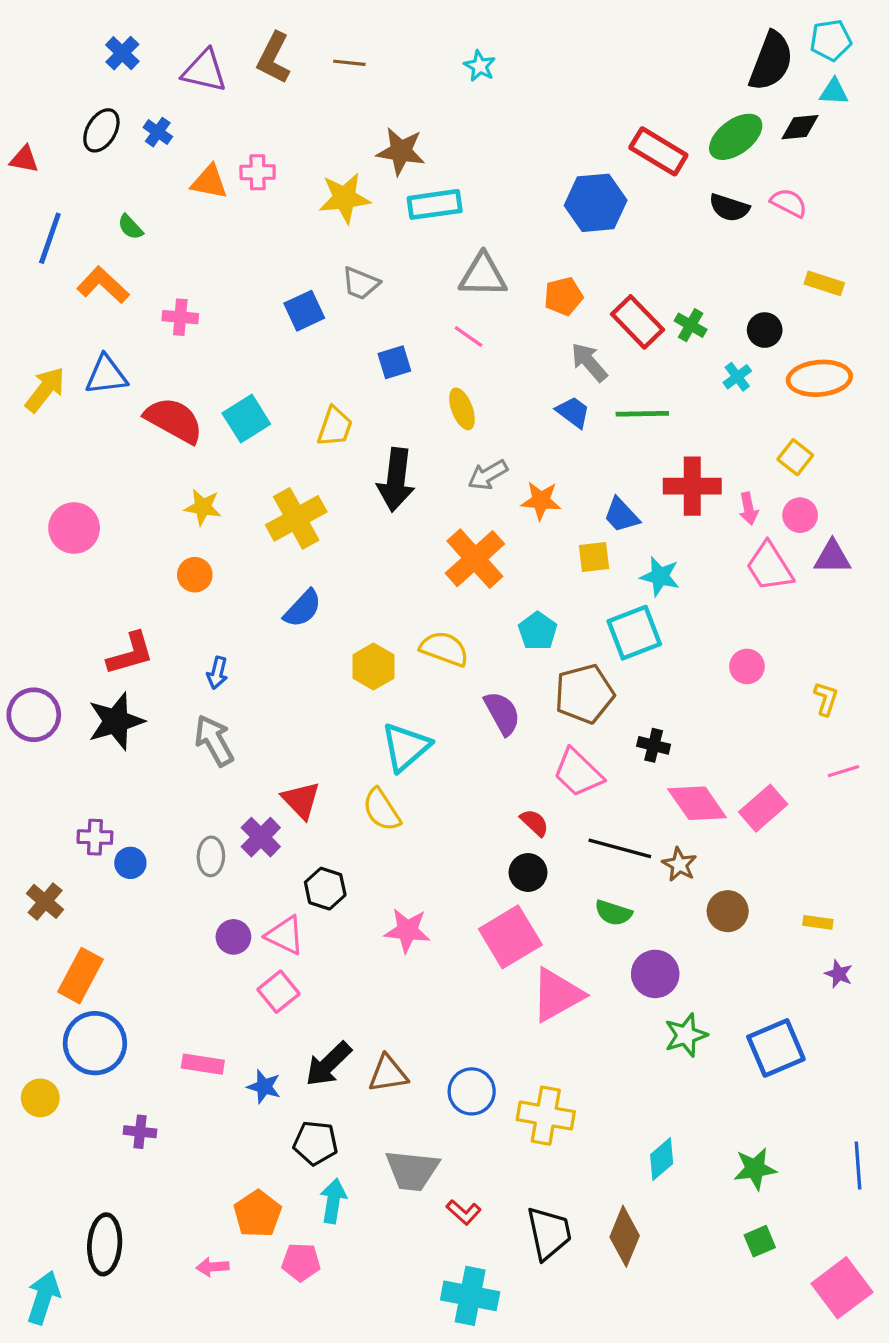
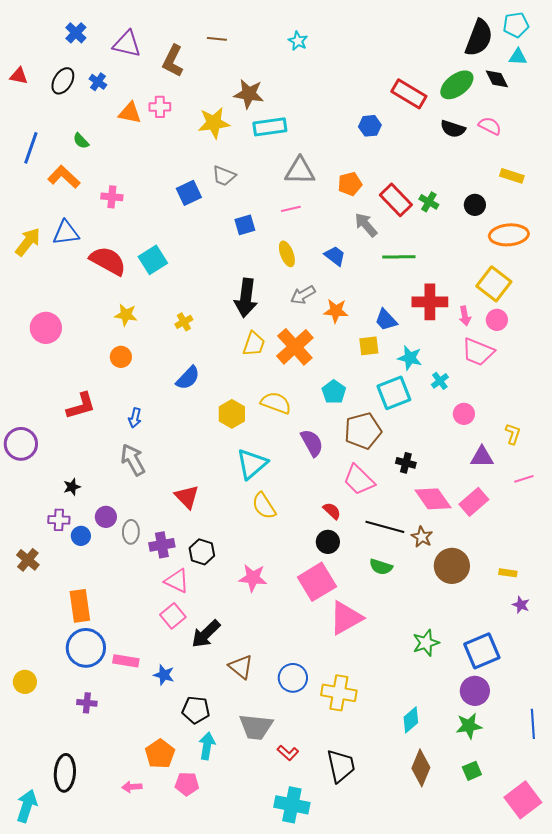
brown L-shape: (274, 58) -> (173, 61), moved
black diamond: (800, 127) -> (497, 79), turned 70
red triangle: (24, 159) -> (19, 76), moved
blue hexagon: (596, 203) -> (370, 126), size x0.6
pink line: (468, 336) -> (291, 209), turned -48
cyan cross: (737, 377) -> (440, 381), moved
blue trapezoid: (573, 412) -> (335, 256), moved
yellow trapezoid: (335, 427) -> (254, 344), moved
yellow square: (795, 457) -> (494, 284), size x1.6
yellow cross: (296, 518) -> (184, 322), size x0.5
purple triangle: (832, 557) -> (482, 457), moved
pink trapezoid: (769, 567) -> (478, 352), turned -36
black star: (116, 721) -> (72, 487), moved, size x0.5
yellow semicircle: (382, 810) -> (264, 506), moved
purple cross: (261, 837) -> (162, 545), moved, turned 35
brown circle: (728, 911) -> (452, 566), size x1.4
purple circle: (233, 937) -> (106, 517), moved
purple circle: (655, 974) -> (475, 691), moved
orange rectangle: (80, 976) -> (80, 606), moved, turned -36
blue circle: (95, 1043) -> (86, 648), moved
black arrow: (328, 1064) -> (206, 634), moved
brown triangle: (388, 1074) -> (241, 667), turned 48
brown diamond: (625, 1236) -> (421, 768), moved

